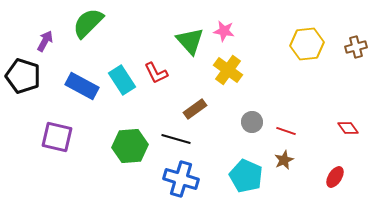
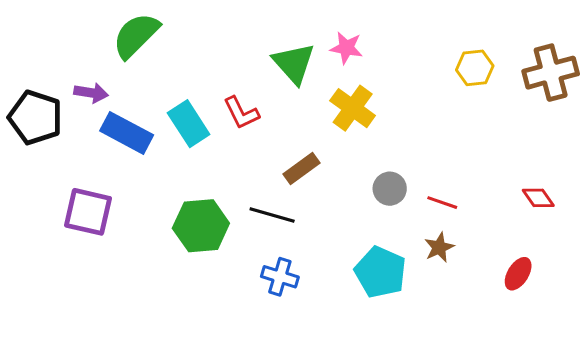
purple arrow: (45, 41) -> (91, 93), moved, turned 70
yellow hexagon: (307, 44) -> (475, 68), size x0.7
brown cross: (356, 47) -> (551, 73), size x1.6
blue cross: (181, 179) -> (280, 277), size x0.7

